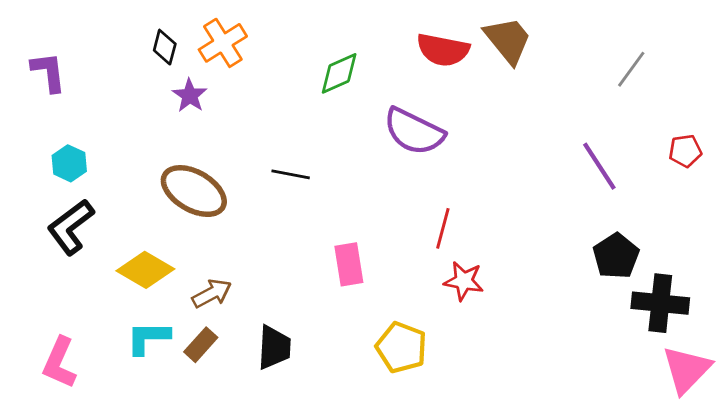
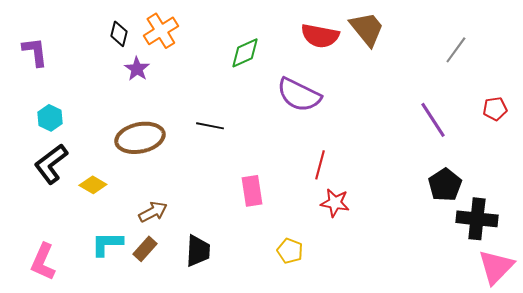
brown ellipse: (194, 191) -> (140, 138), turned -42
yellow diamond: (145, 270) -> (93, 185), moved, size x0.7
yellow pentagon: (401, 347) -> (290, 251), size x0.7

